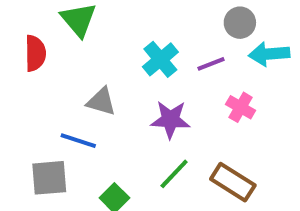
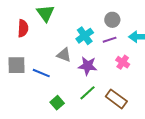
gray circle: (240, 23) -> (112, 20), moved
gray triangle: (101, 102) -> (64, 55), moved
gray square: (49, 178) -> (17, 65), moved

